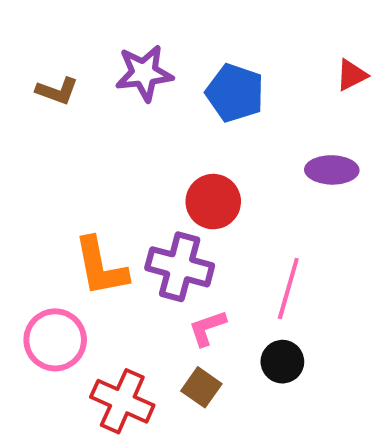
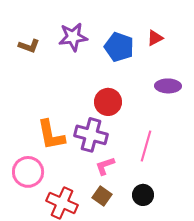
red triangle: (352, 75) -> (155, 38), moved
black circle: (282, 362) -> (143, 195), moved

